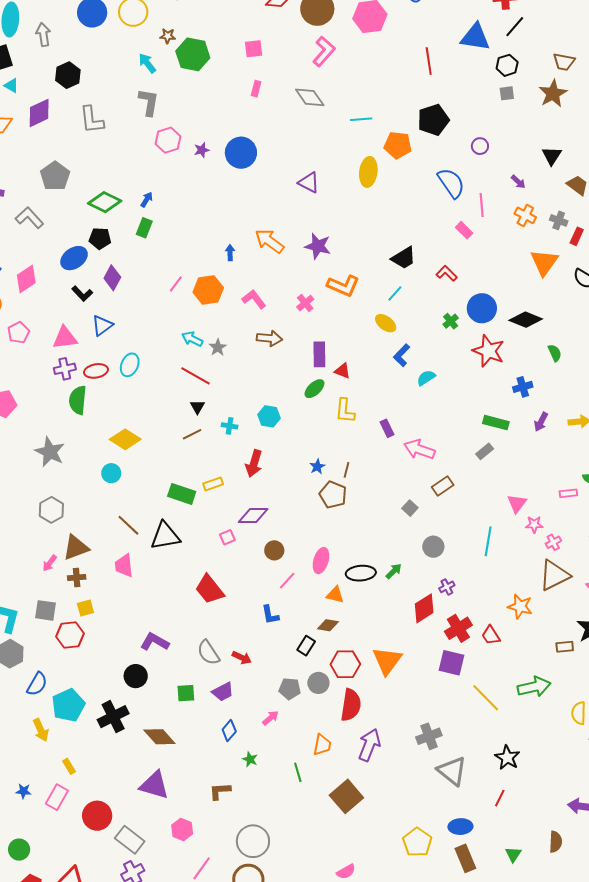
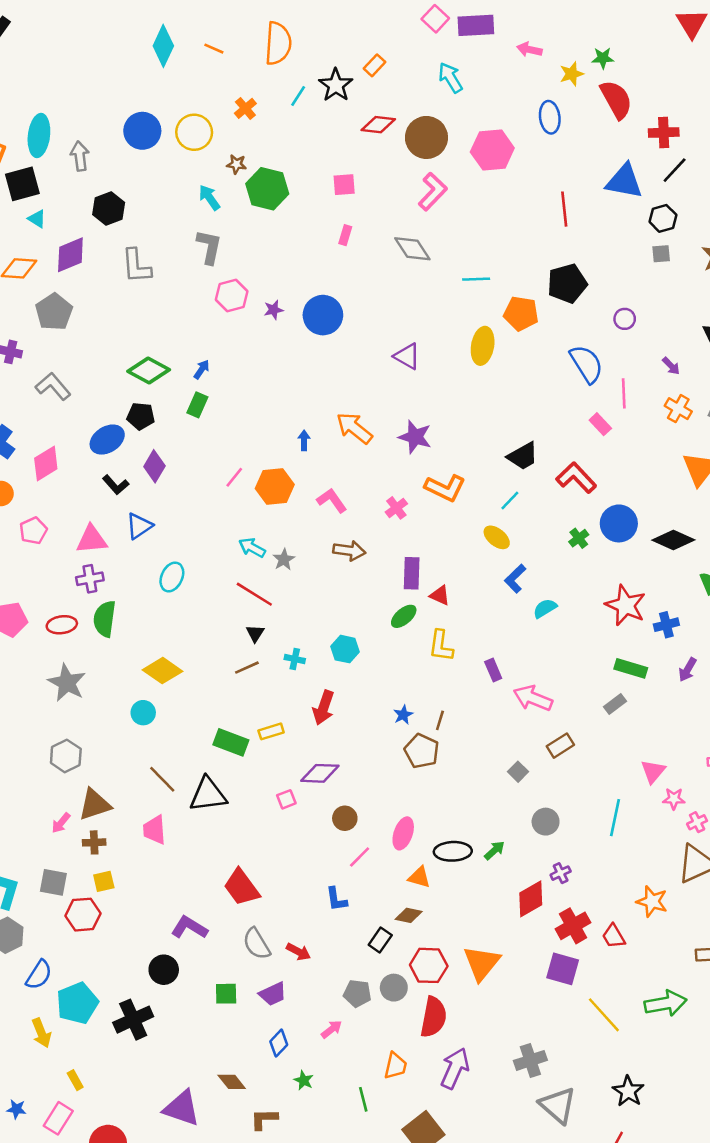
gray pentagon: (55, 176) -> (54, 312), moved
red L-shape: (447, 273) -> (576, 478), size x1.5
red star: (488, 351) -> (626, 605), moved
red ellipse: (96, 371) -> (62, 625), moved
red trapezoid: (210, 589) -> (241, 887), moved
brown diamond: (159, 737) -> (232, 1082), moved, size x0.7

